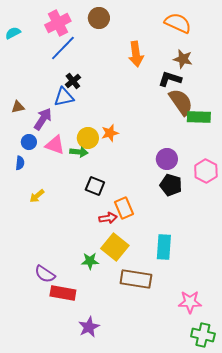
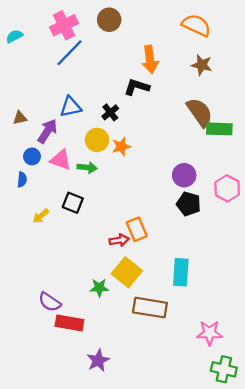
black L-shape: (170, 79) -> (137, 87), moved
black cross: (73, 81) -> (110, 112), moved
yellow circle: (88, 138) -> (97, 140), moved
black square: (95, 186) -> (73, 203), moved

